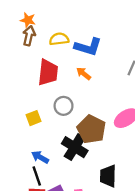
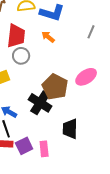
gray circle: (64, 106) -> (21, 56), moved

